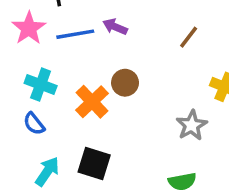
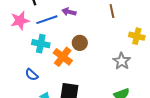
pink star: (29, 28) -> (20, 21), turned 30
brown line: (189, 37) -> (112, 11), turned -40
cyan cross: (41, 84) -> (41, 44), moved

